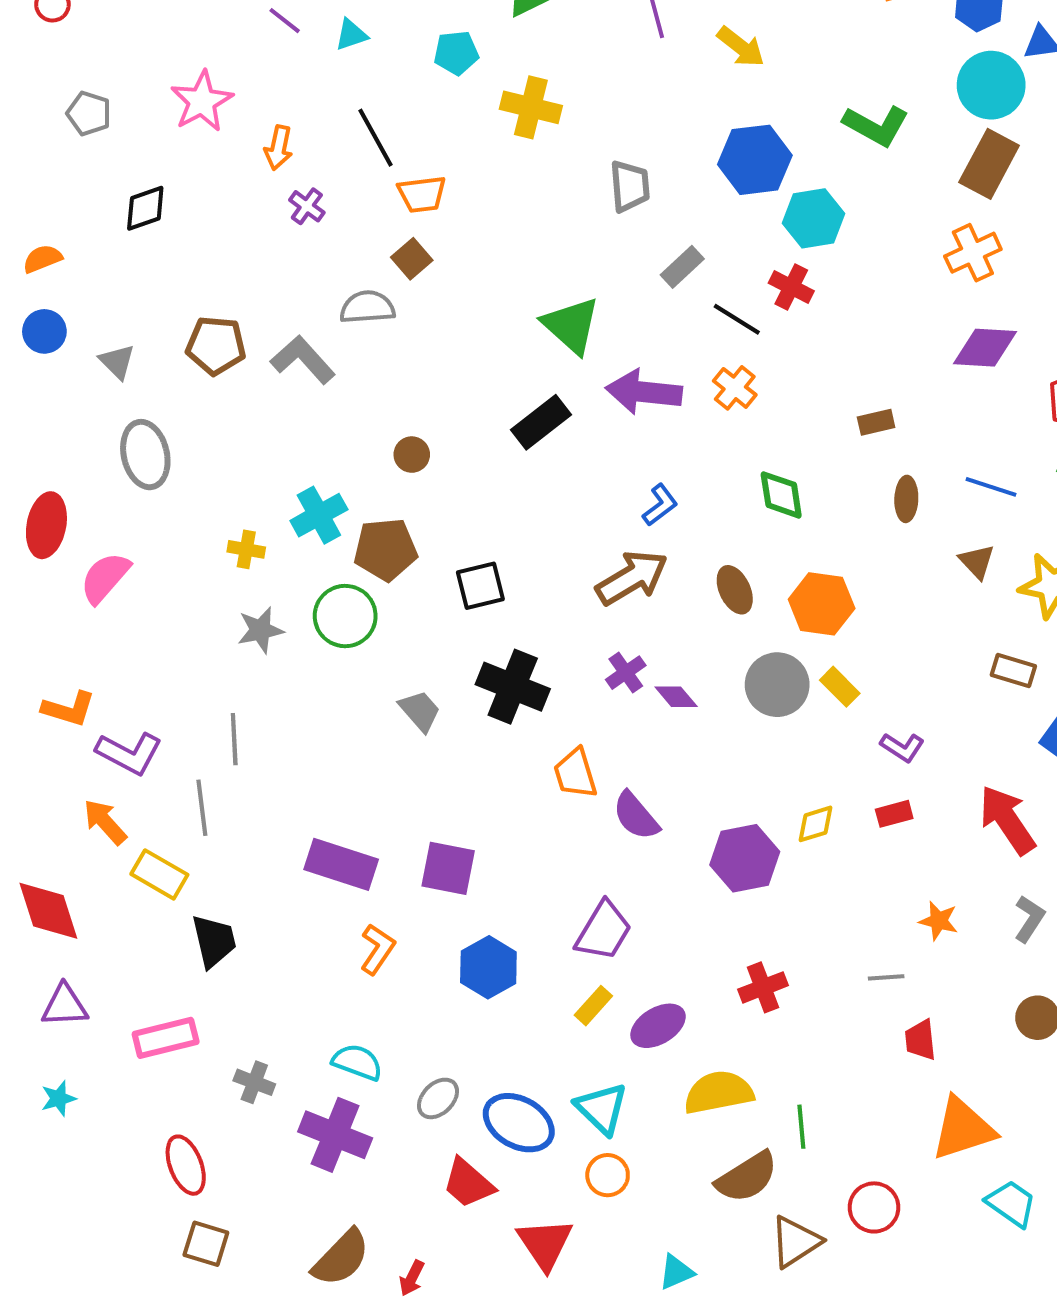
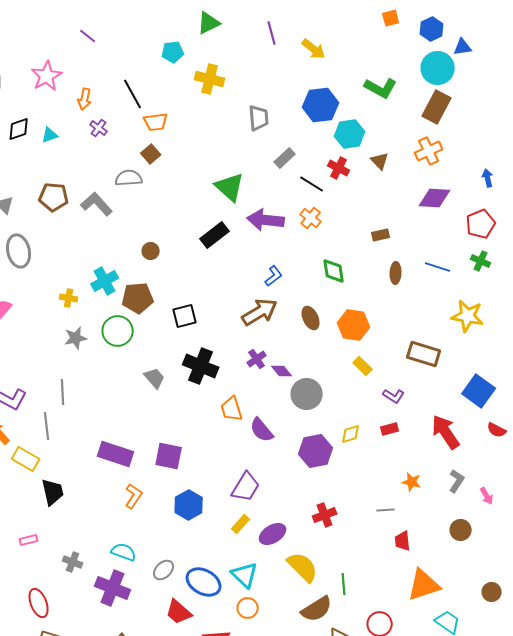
cyan triangle: (351, 35) -> (50, 135), moved
brown triangle: (977, 562) -> (380, 161), moved
brown rectangle: (1013, 671) -> (424, 354), moved, size x1.5
gray circle: (777, 685) -> (307, 394), moved
pink rectangle: (166, 1038) -> (29, 540), size x0.6
yellow semicircle: (719, 1092) -> (303, 567), turned 56

